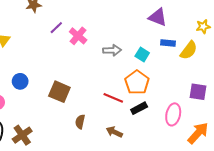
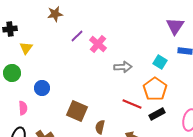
purple triangle: (158, 17) -> (175, 26), turned 42
gray arrow: (112, 50) -> (123, 67), moved
brown square: (59, 92) -> (77, 111), moved

